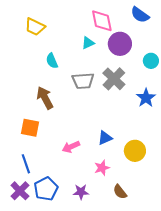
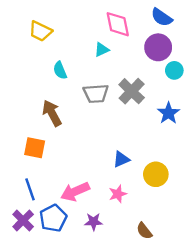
purple circle: (120, 44) -> (158, 47), moved
pink arrow: (71, 147) -> (75, 192), moved, size x1.4
brown semicircle: (120, 192) -> (144, 231), moved

